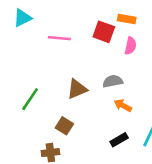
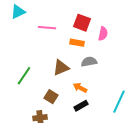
orange rectangle: (127, 19) -> (77, 43), moved
orange arrow: (123, 105) -> (80, 88), moved
black rectangle: (119, 140) -> (81, 106), moved

